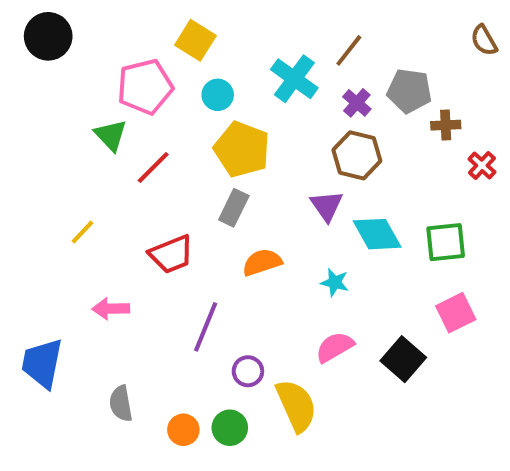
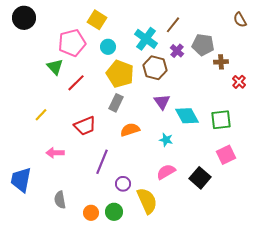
brown hexagon: (357, 155) -> (155, 68), moved

